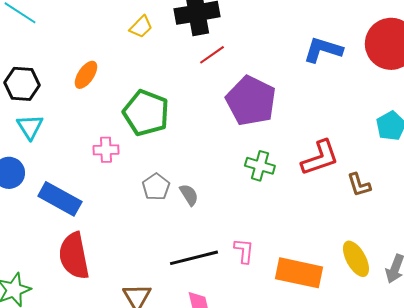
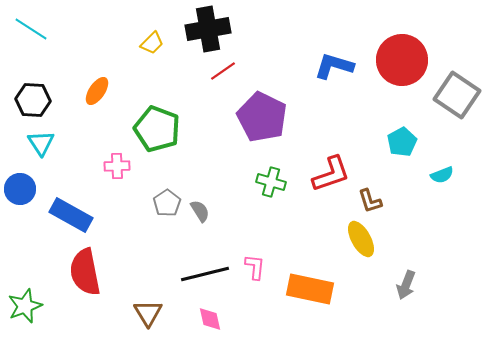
yellow ellipse: (356, 259) -> (361, 239), moved

